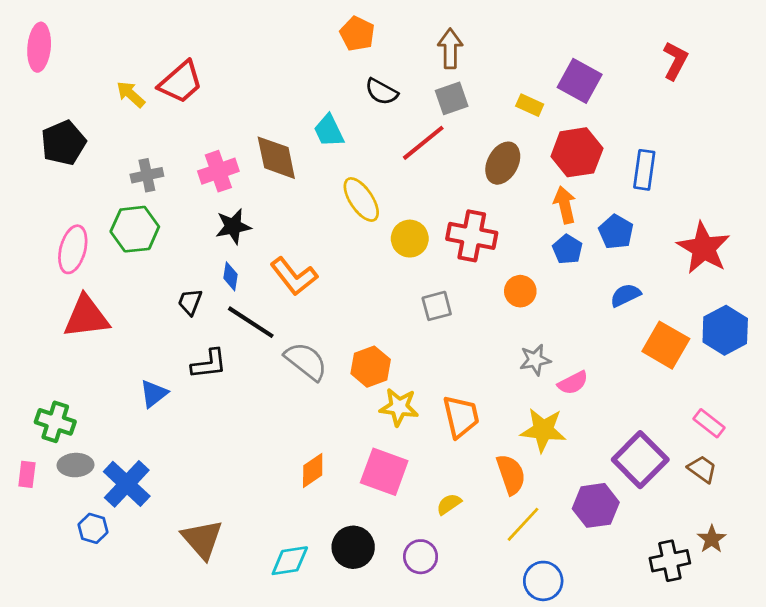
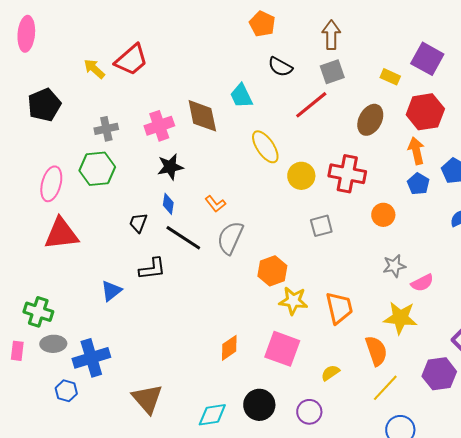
orange L-shape: (294, 276) -> (215, 204), size x0.6
gray semicircle: (306, 361) -> (230, 238), moved, turned -104
blue cross: (127, 484) -> (91, 358), turned 30

